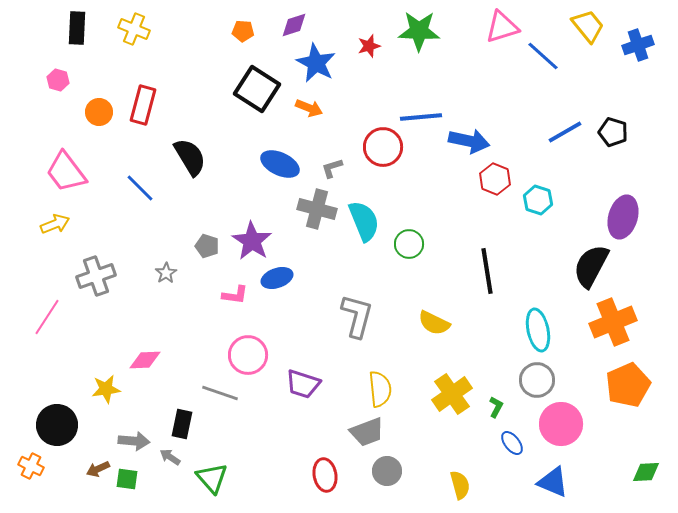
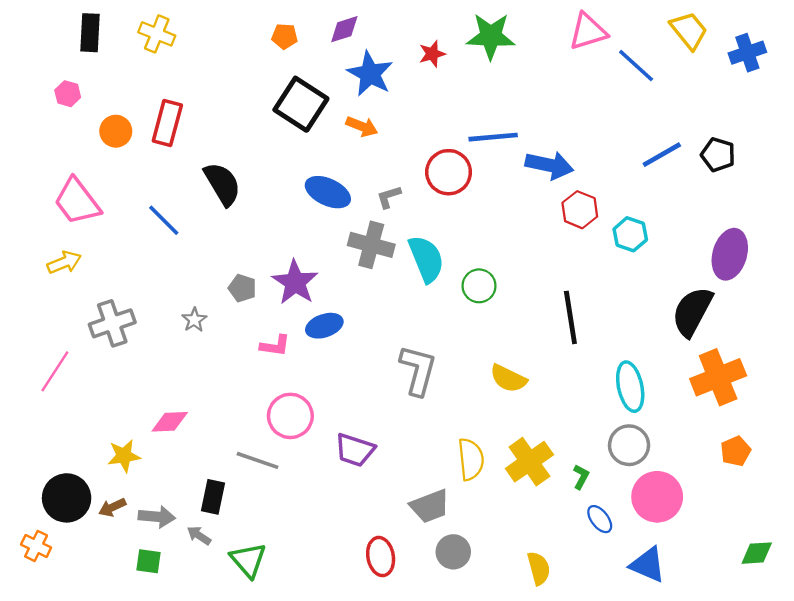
orange pentagon: (628, 385) -> (736, 451), size x0.6
yellow semicircle: (380, 389) -> (471, 459), moved
brown arrow: (98, 469) -> (112, 507), moved

